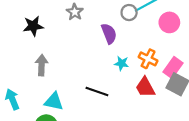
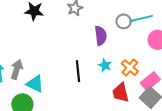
gray arrow: (42, 65) -> (17, 69), moved
black line: (97, 91) -> (78, 71), moved, turned 50

